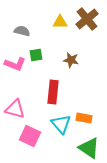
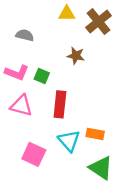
yellow triangle: (60, 22) -> (67, 14), moved
green square: (36, 55) -> (42, 76), moved, turned 32
brown star: (71, 60) -> (76, 56), moved
pink triangle: (15, 109) -> (21, 106), moved

